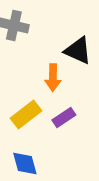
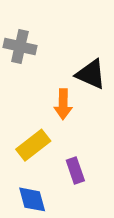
purple rectangle: (64, 118) -> (75, 171), moved, turned -75

